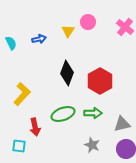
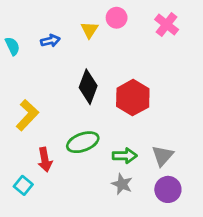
green arrow: (93, 113) -> (125, 156), moved
gray triangle: (122, 124) -> (163, 156), turned -36
cyan square: (19, 146) -> (23, 185), turned 32

